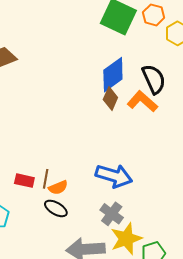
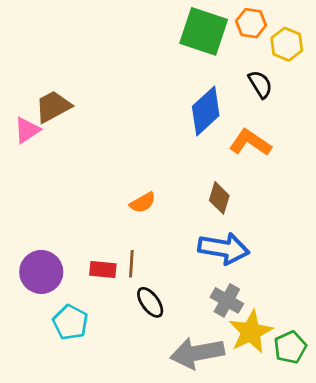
black semicircle: (154, 79) -> (260, 84), moved, size x0.7
brown diamond: (110, 99) -> (219, 198), moved
orange semicircle: (58, 188) -> (143, 203), moved
black ellipse: (56, 208) -> (150, 302), turned 30

